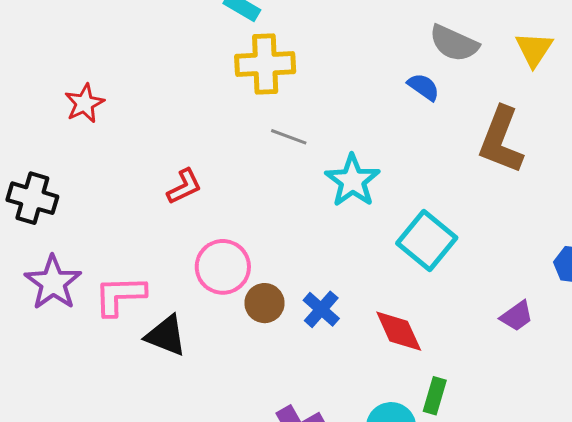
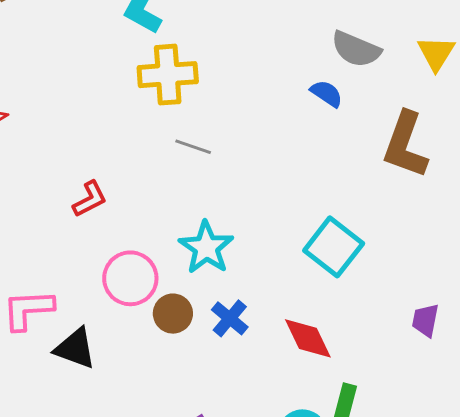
cyan star: (352, 181) -> (206, 247), moved
purple trapezoid: (517, 316) -> (425, 320), turned 138

